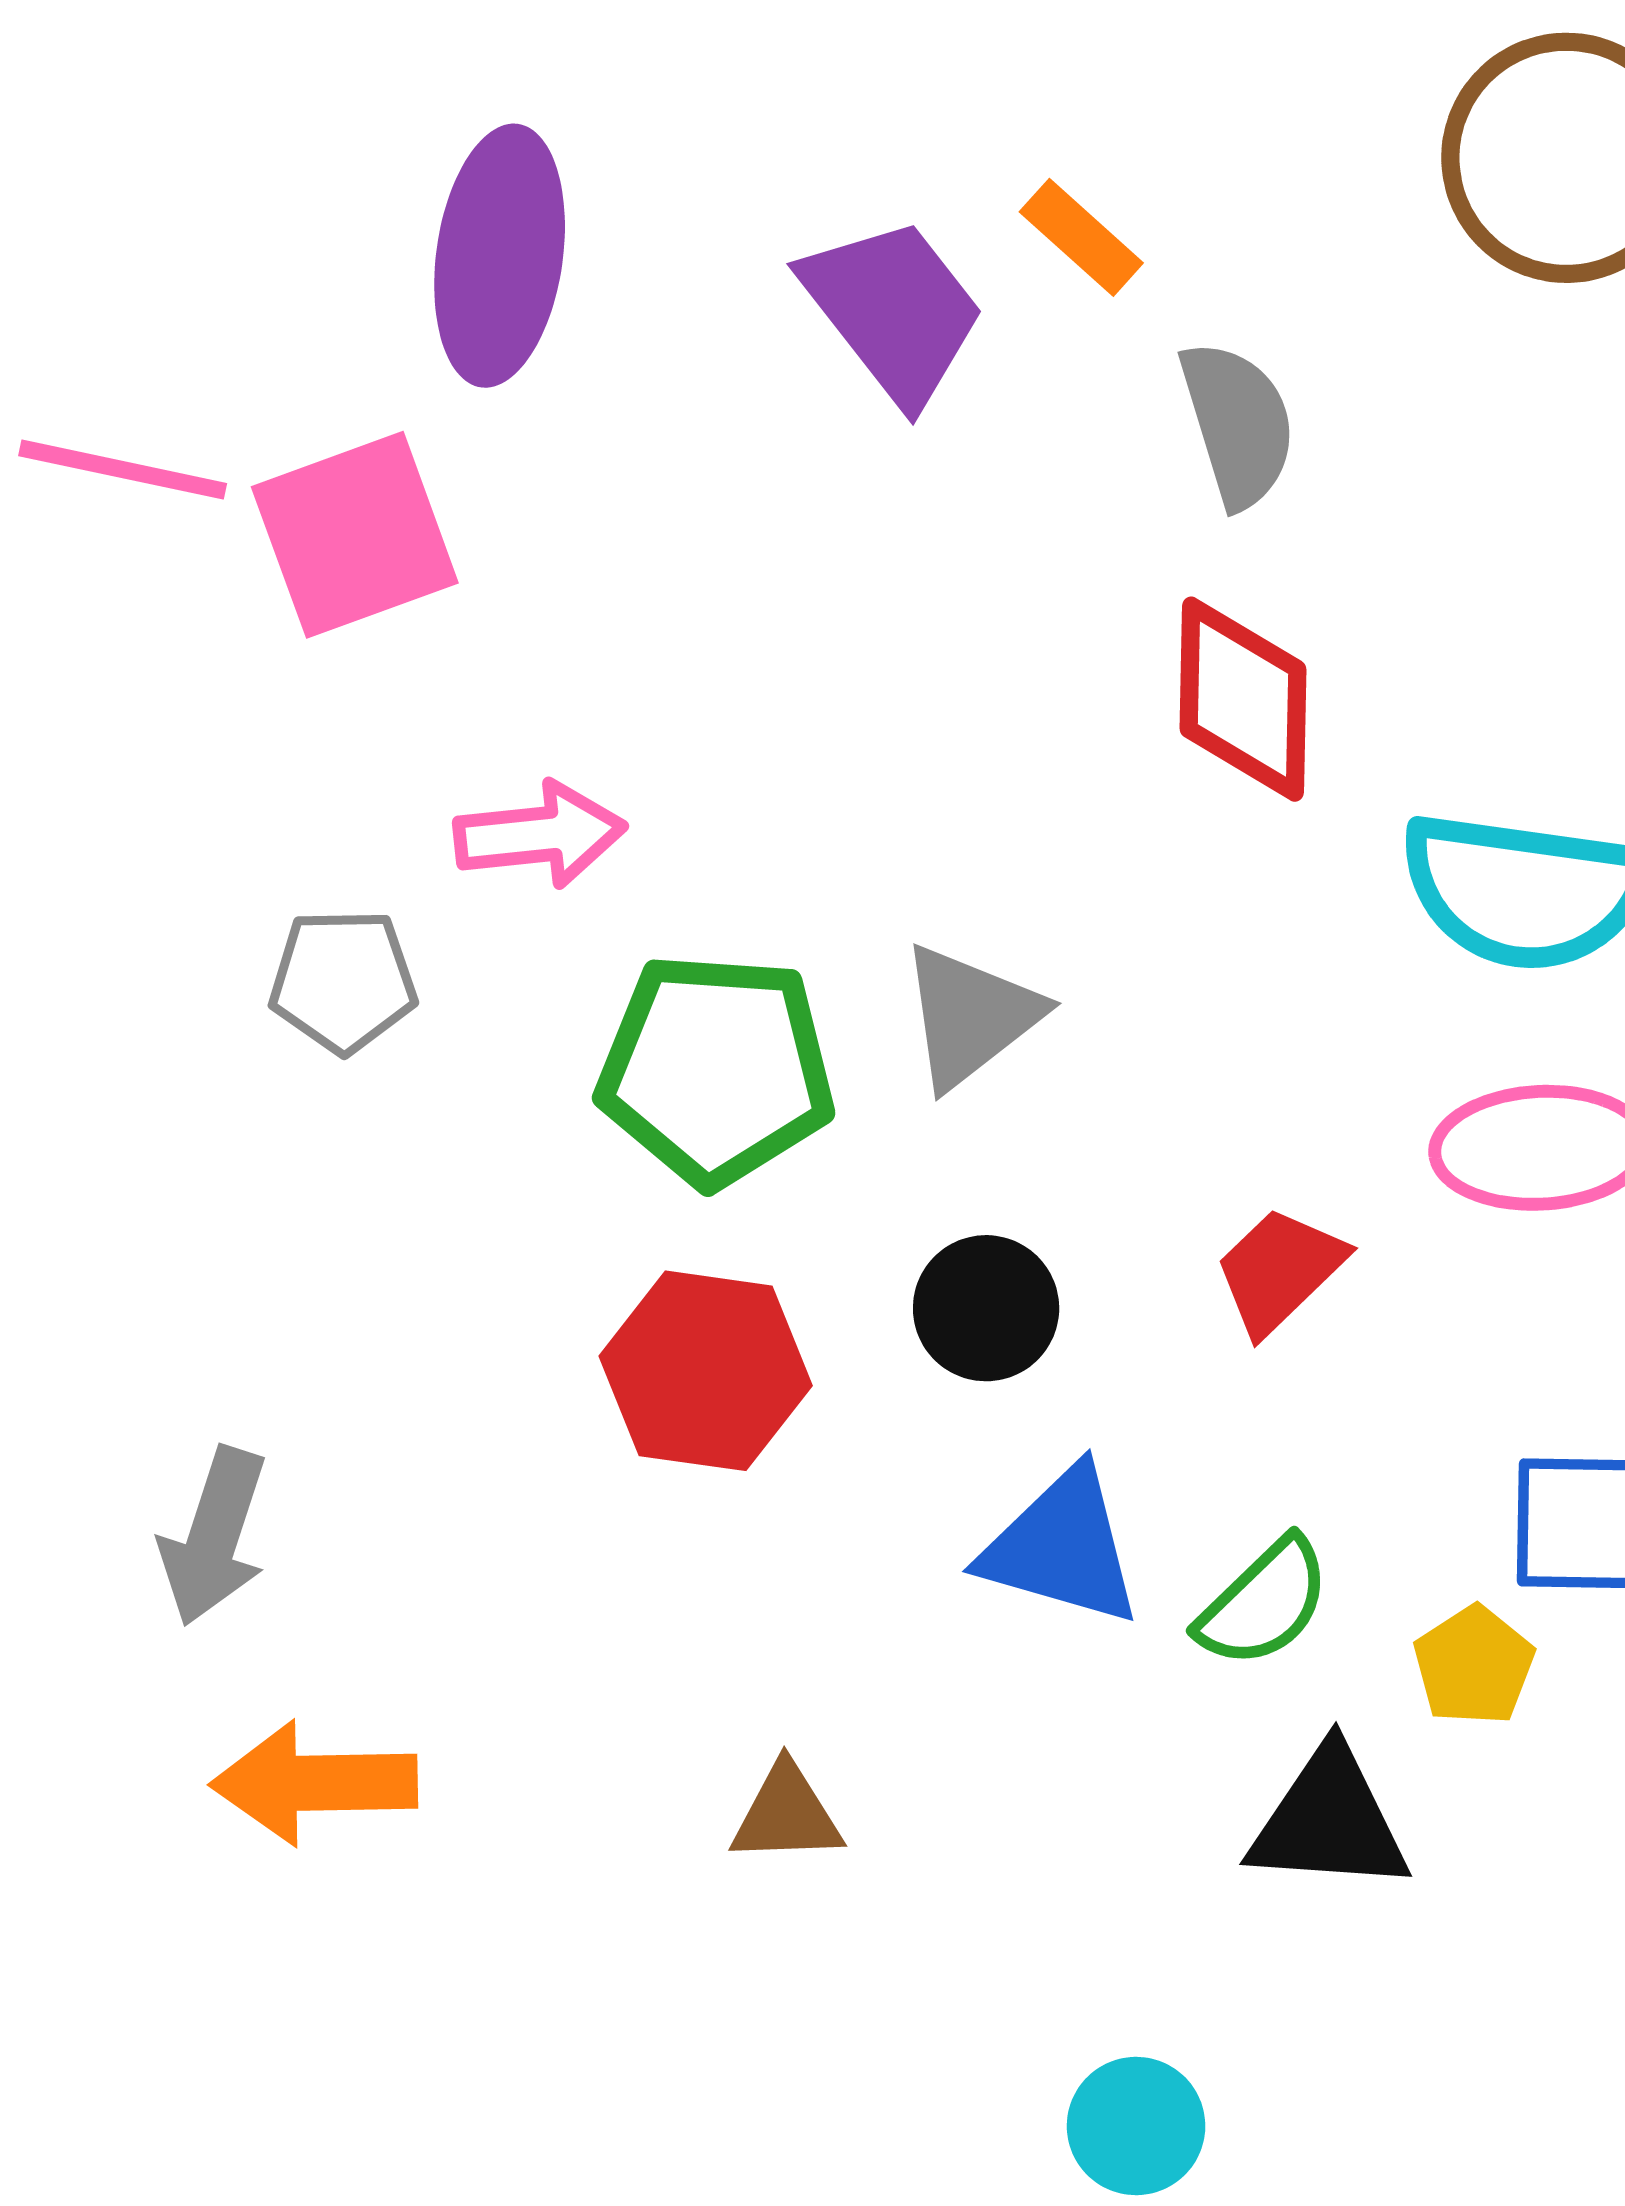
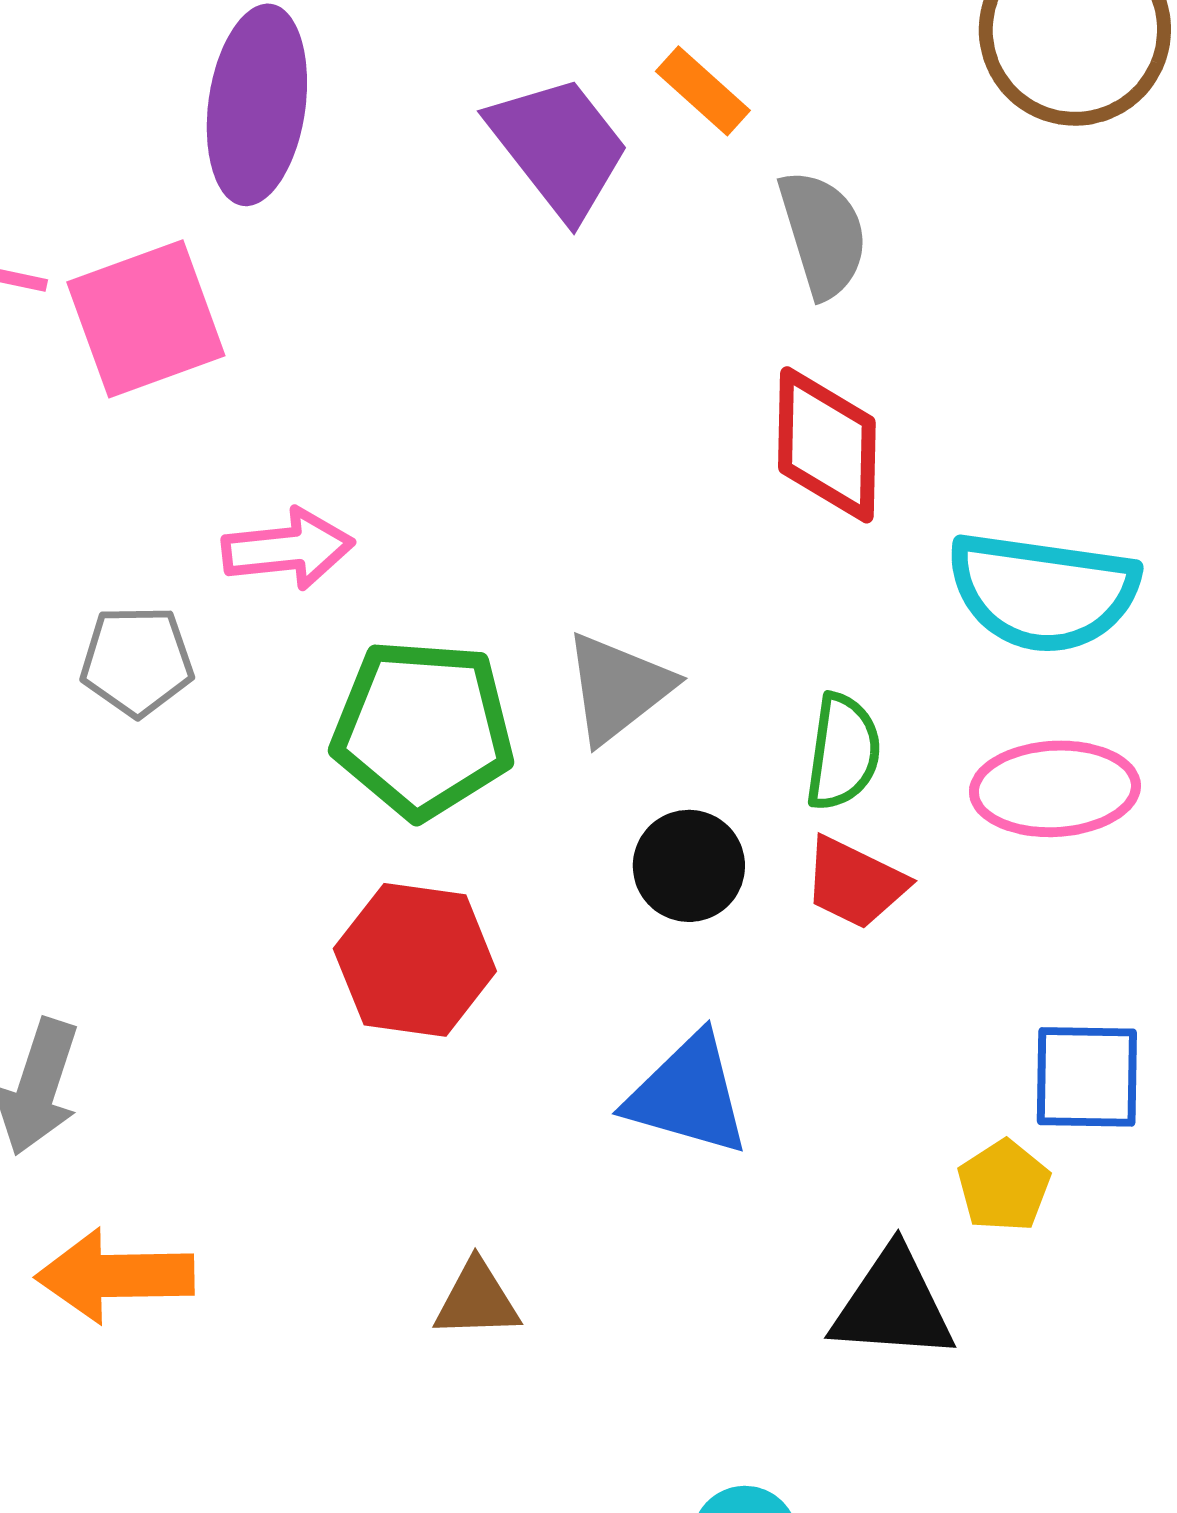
red trapezoid: (1280, 1270) -> (855, 883), turned -110
black circle: (986, 1308) -> (689, 866), moved
green semicircle: (1264, 1603) -> (843, 752), moved, turned -38

